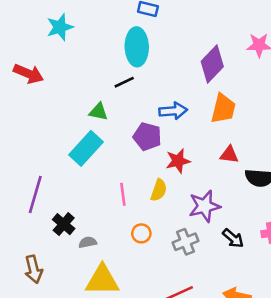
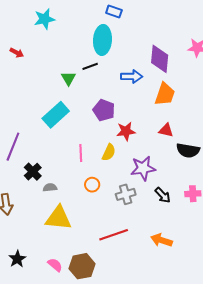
purple diamond: (212, 64) -> (160, 59), turned -44
red arrow: (28, 74) -> (17, 53), size x0.6
blue arrow: (173, 111) -> (132, 76), moved
green triangle: (98, 112) -> (69, 78), moved, turned 42

